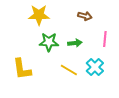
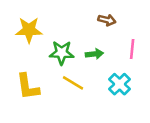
yellow star: (39, 15) -> (29, 30), moved
yellow line: (69, 70) -> (73, 83), moved

